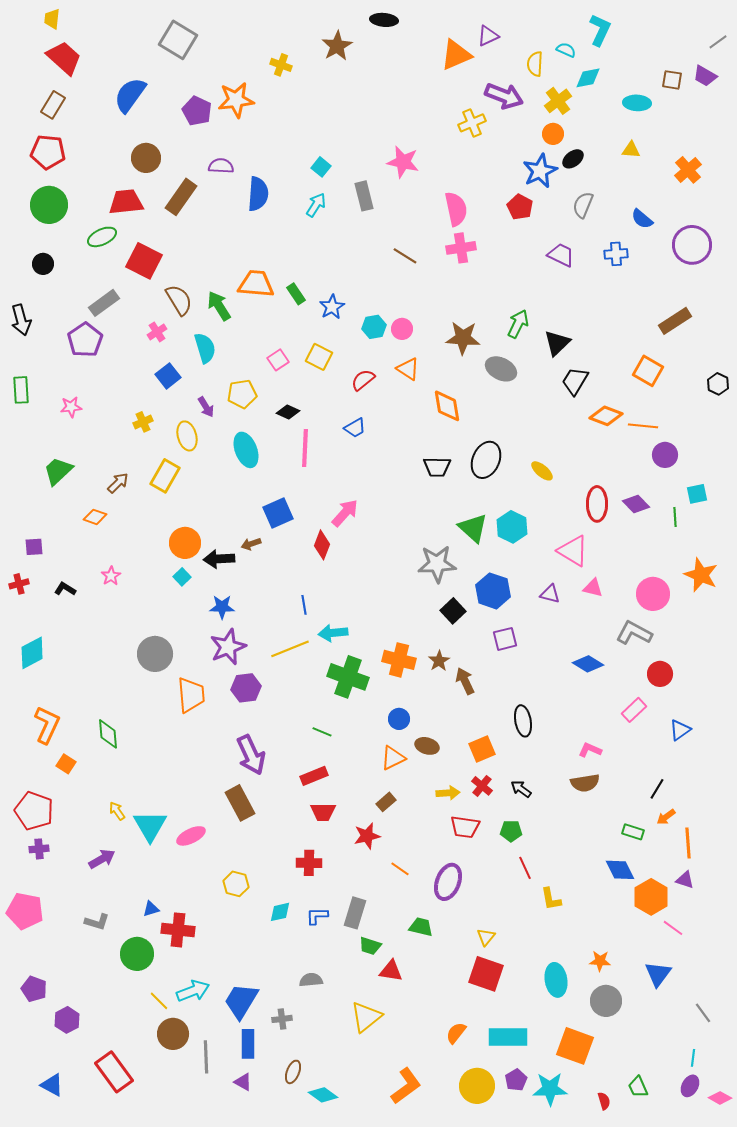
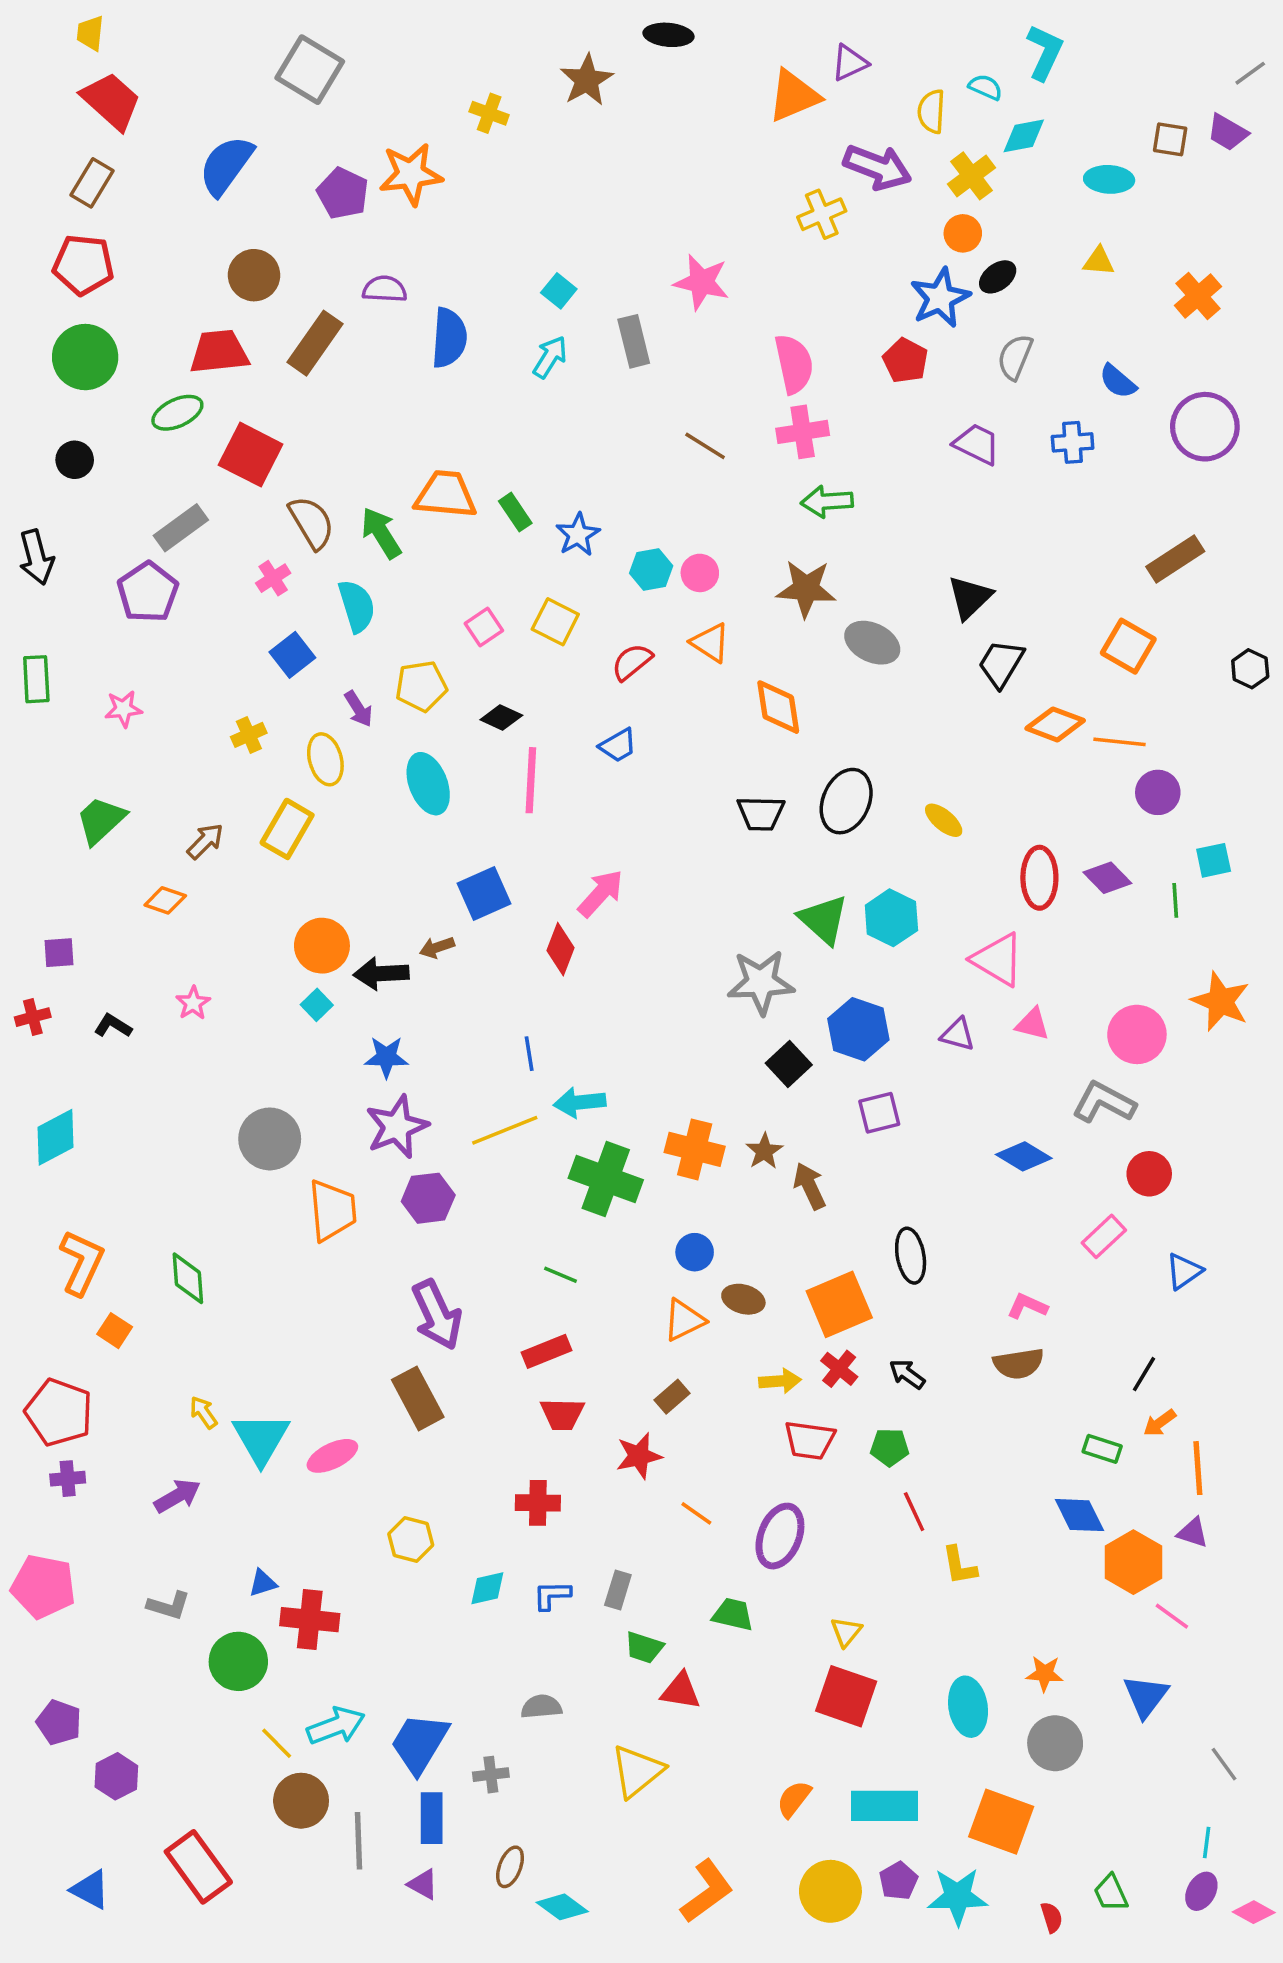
green arrow: (518, 324) -> (827, 502), moved, turned -120
orange square: (482, 749) -> (839, 1304), size x1.4
gray rectangle: (355, 913) -> (618, 1590), size x0.7

